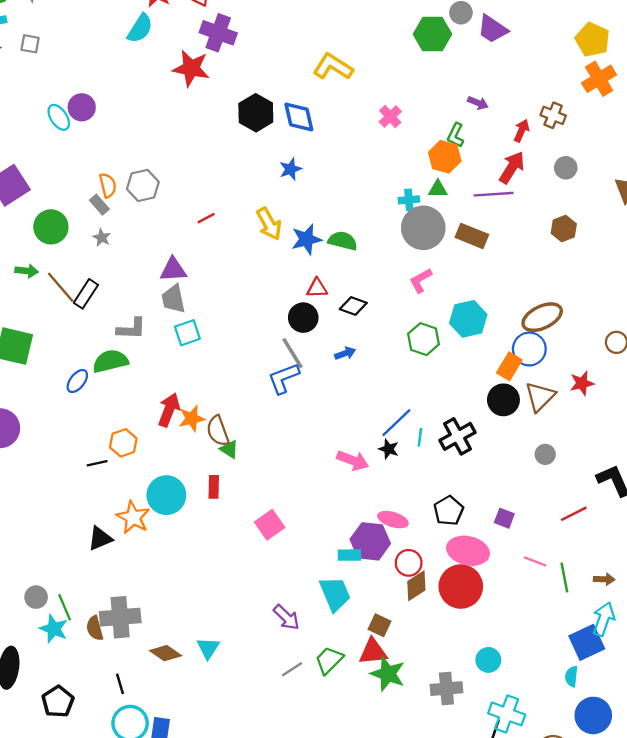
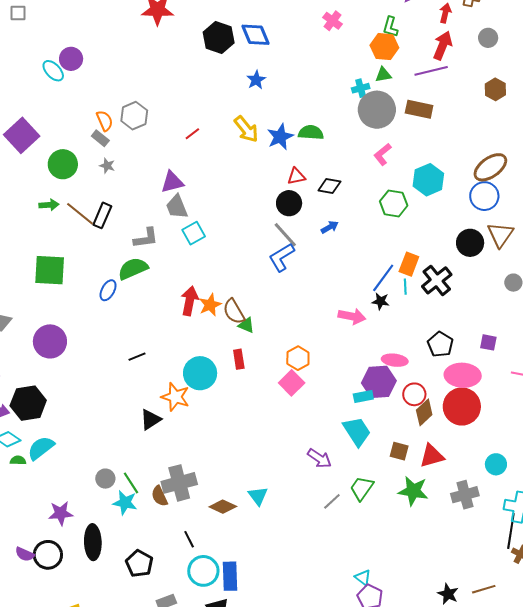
orange rectangle: (509, 366) -> (409, 264), moved
orange hexagon: (123, 443) -> (298, 358), moved
red triangle: (373, 652) -> (432, 456), moved

